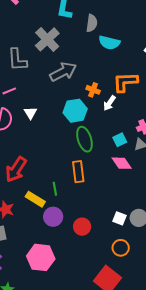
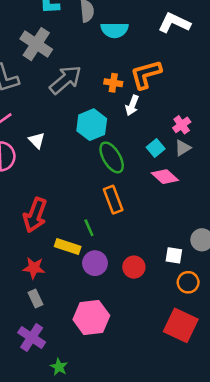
orange cross: (93, 90) -> (113, 83), moved
white square: (119, 218) -> (174, 255), moved

